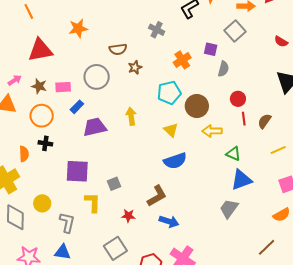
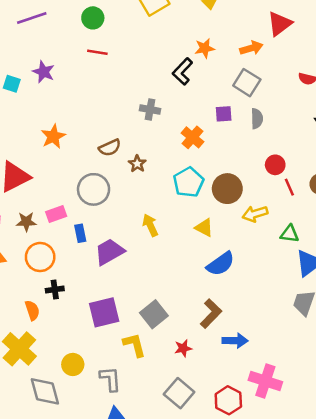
gray semicircle: (223, 69) -> (257, 119), moved
blue rectangle: (77, 107) -> (80, 233), turned -40
gray square: (114, 184) -> (154, 314), size x1.5

